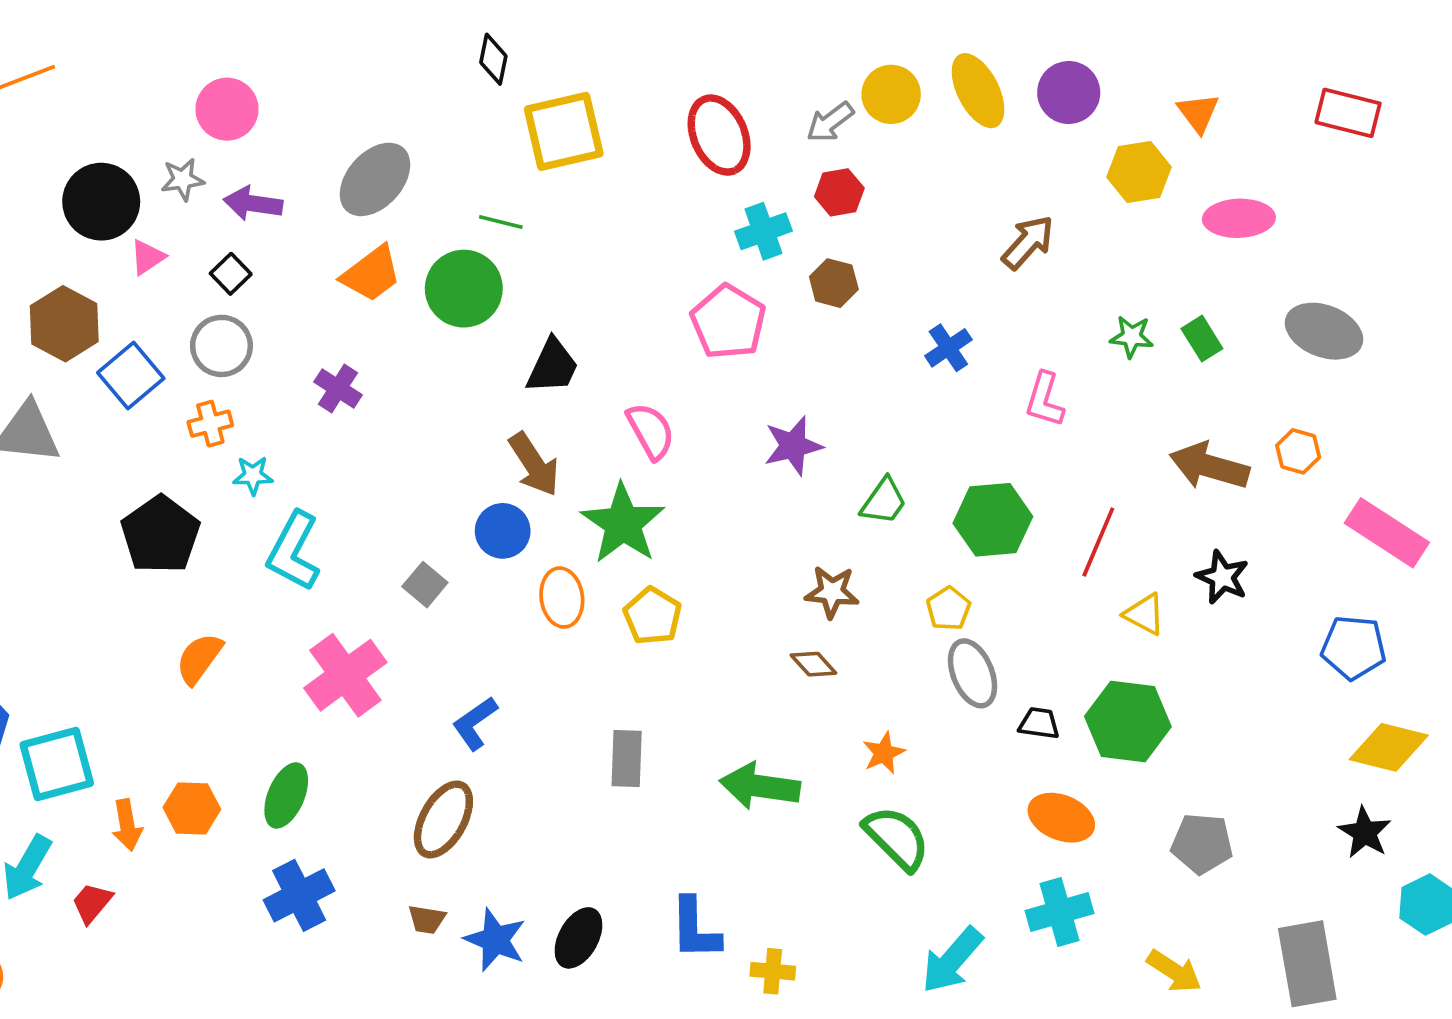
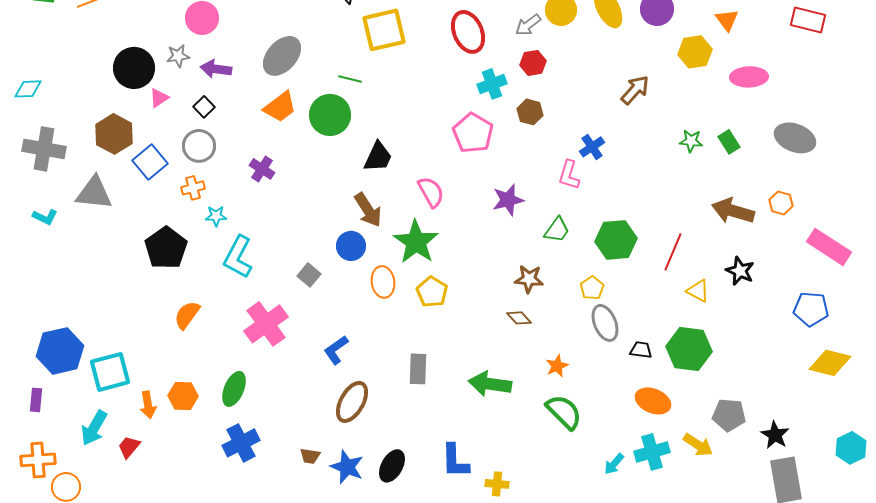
pink L-shape: (1045, 400) -> (569, 175), moved
brown ellipse: (443, 820) -> (352, 402), moved
black star: (1365, 832) -> (775, 435), moved
cyan arrow: (952, 960) -> (614, 464), moved, size x0.6
yellow arrow: (1174, 971) -> (698, 445), moved

